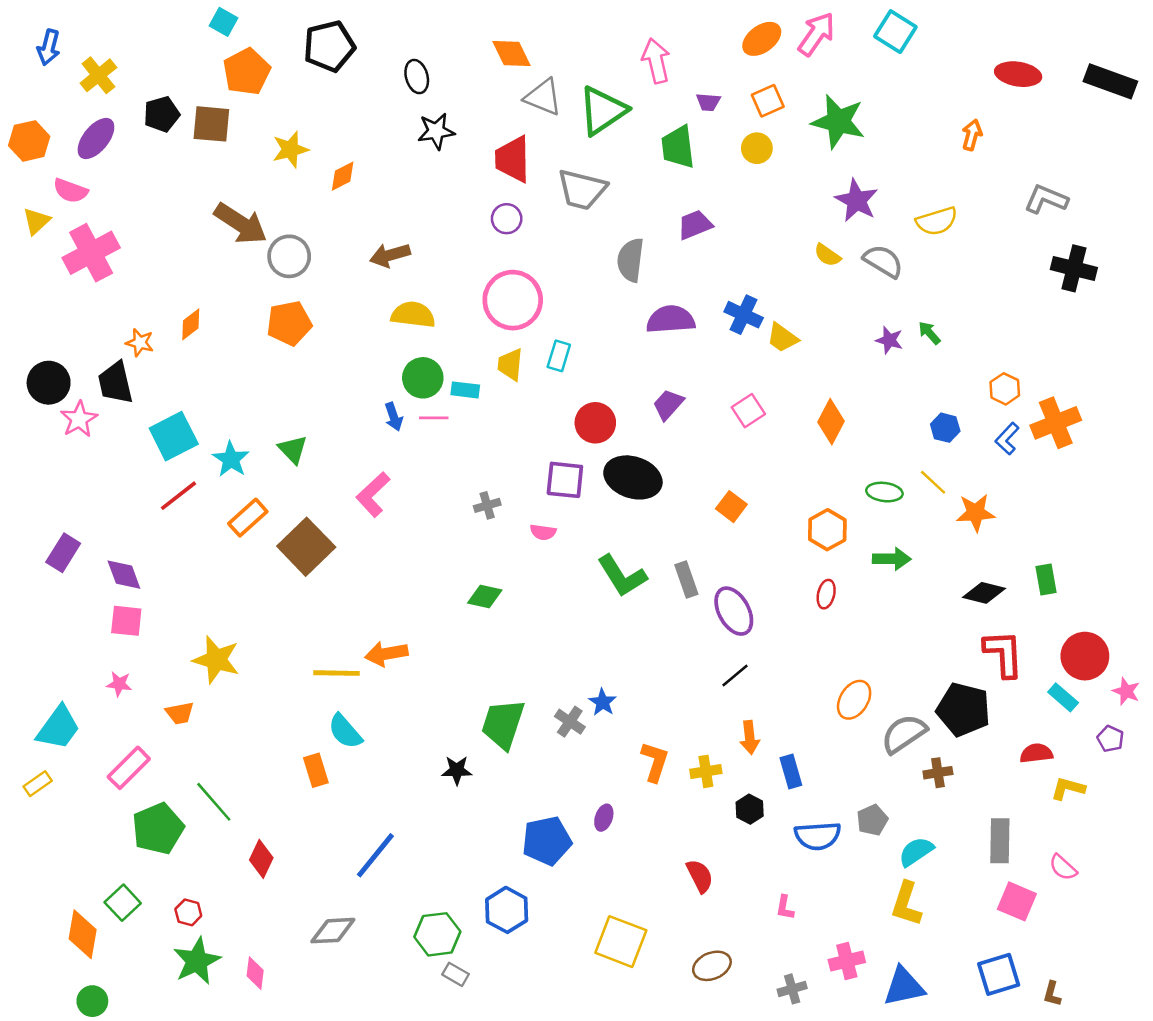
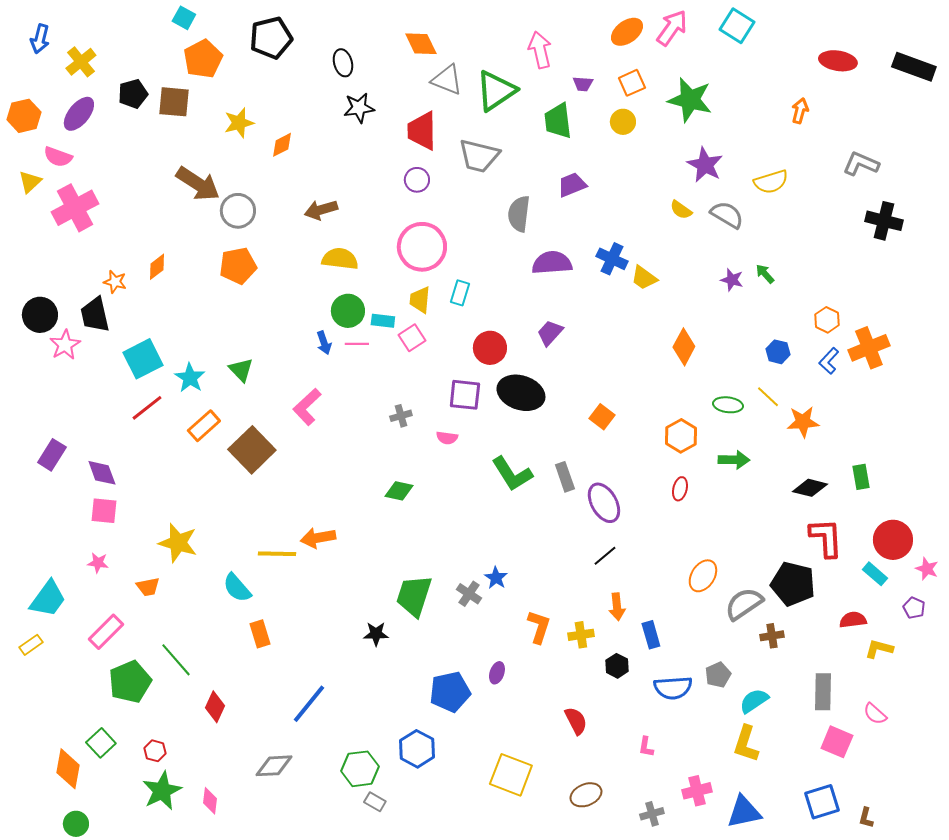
pink square: (748, 411) -> (412, 338), moved
cyan semicircle: (345, 731) -> (237, 588), moved

